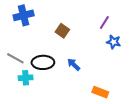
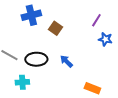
blue cross: (24, 15) -> (31, 15), moved
cyan cross: (26, 78) -> (22, 82), moved

